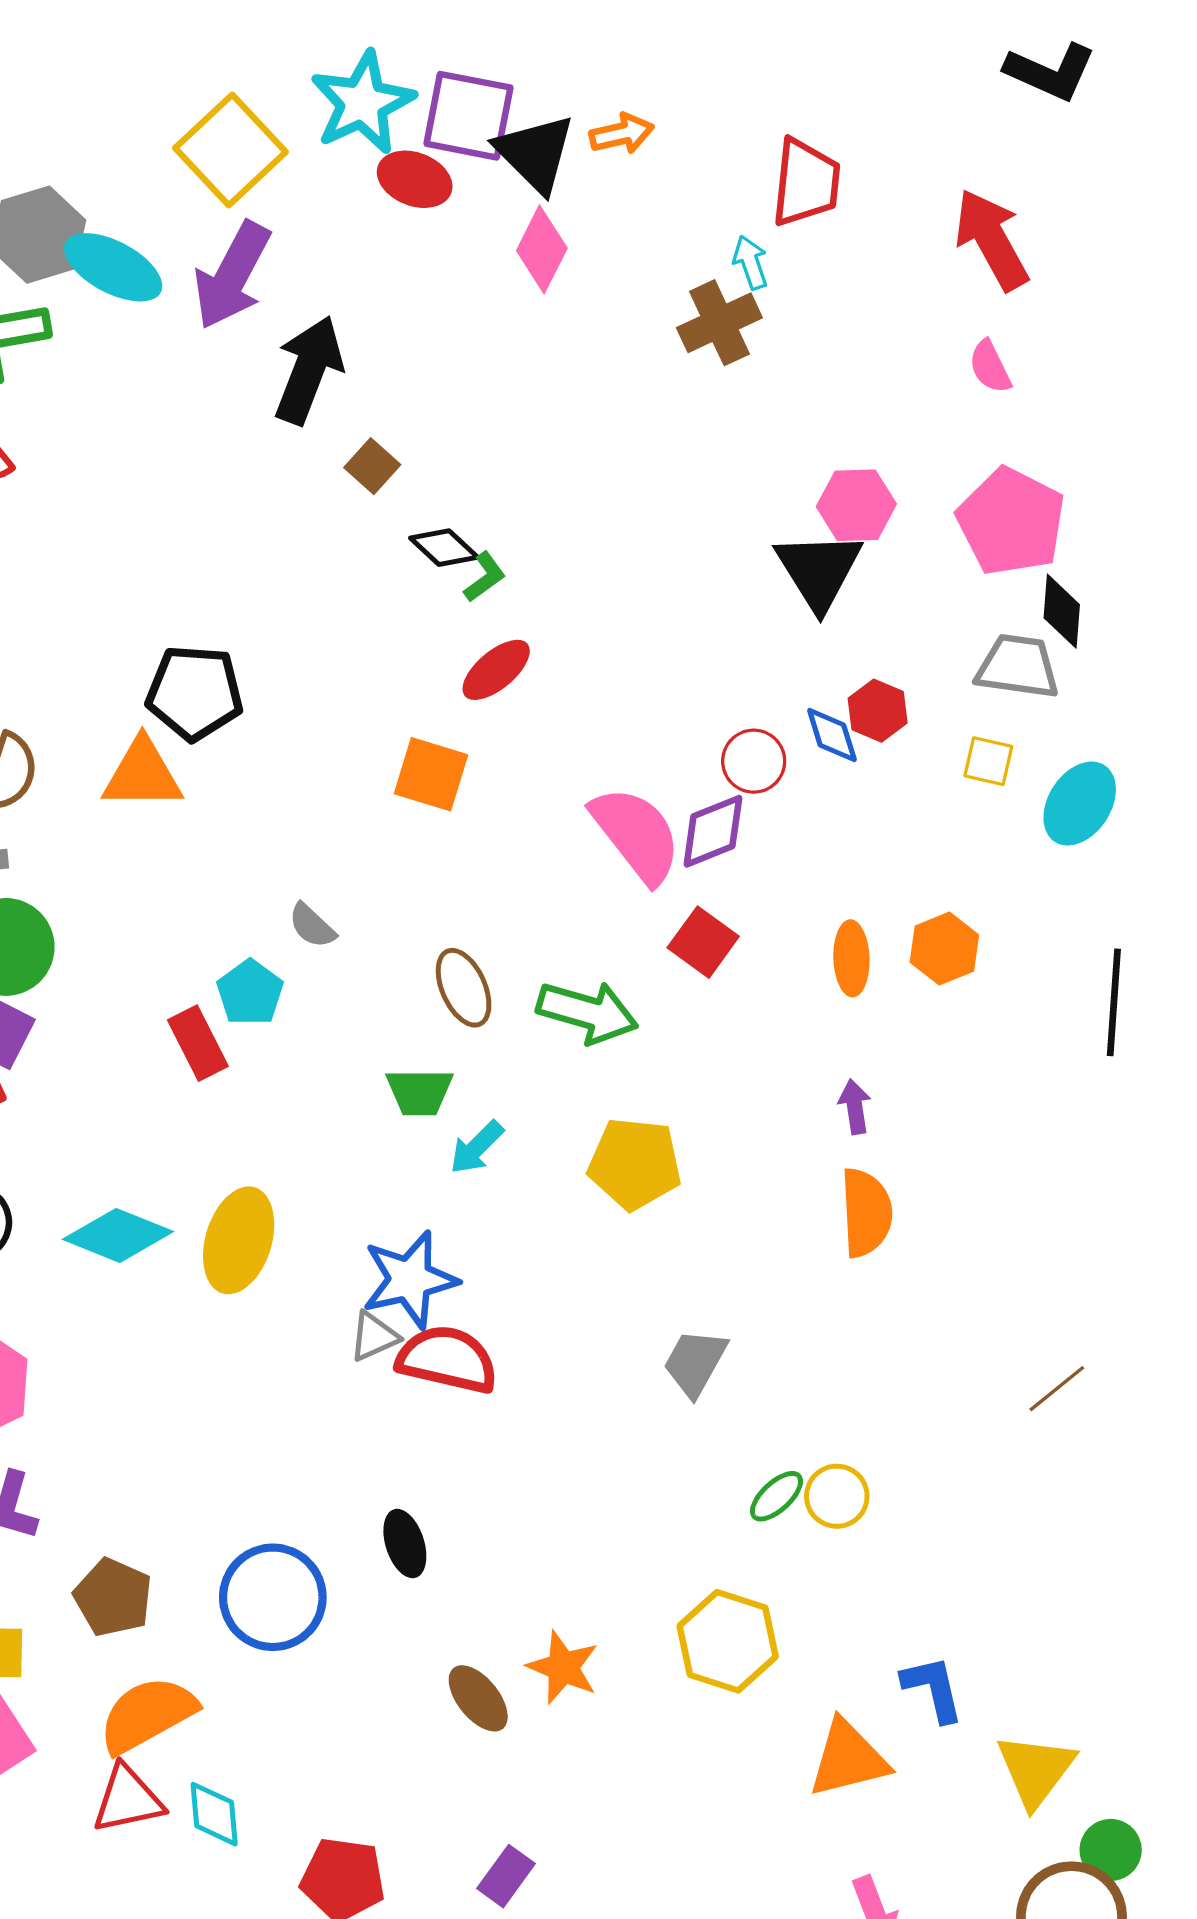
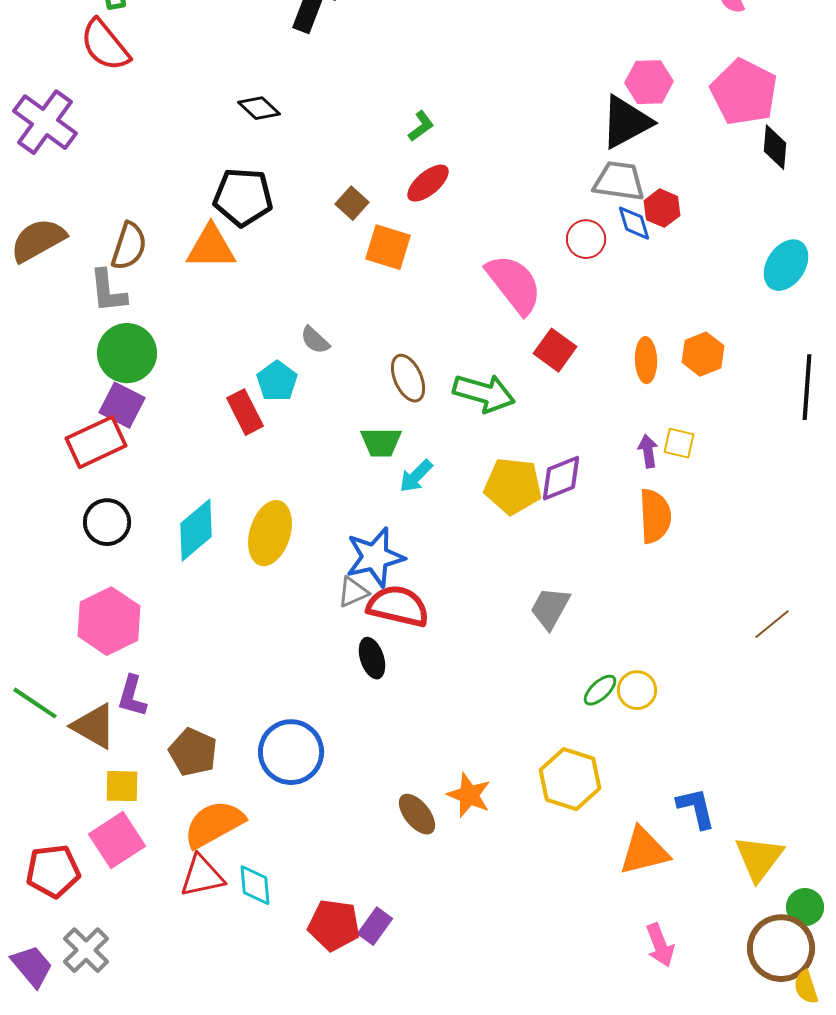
brown square: (372, 466) -> (352, 203), moved
black diamond: (444, 548) -> (259, 108), moved
black triangle: (819, 570) -> (626, 122), turned 34
gray trapezoid: (1018, 667) -> (619, 181), moved
yellow square: (988, 761) -> (679, 443), moved
purple diamond: (713, 831) -> (561, 478), moved
cyan diamond: (118, 1235) -> (196, 530), turned -62
black ellipse: (405, 1544) -> (372, 658), moved
purple rectangle: (506, 1876) -> (375, 926), moved

